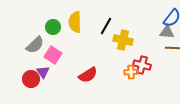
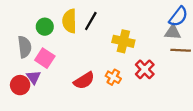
black line: (106, 26) -> (91, 21), moved
gray semicircle: (35, 45) -> (25, 47), turned -54
red cross: (142, 65) -> (145, 69), turned 30
orange cross: (131, 72) -> (113, 77), moved, turned 32

